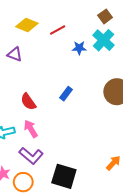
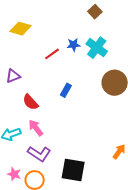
red line: (58, 30) -> (52, 54), moved
cyan cross: (104, 40) -> (97, 48), moved
purple triangle: (15, 54) -> (13, 76), moved, turned -35

